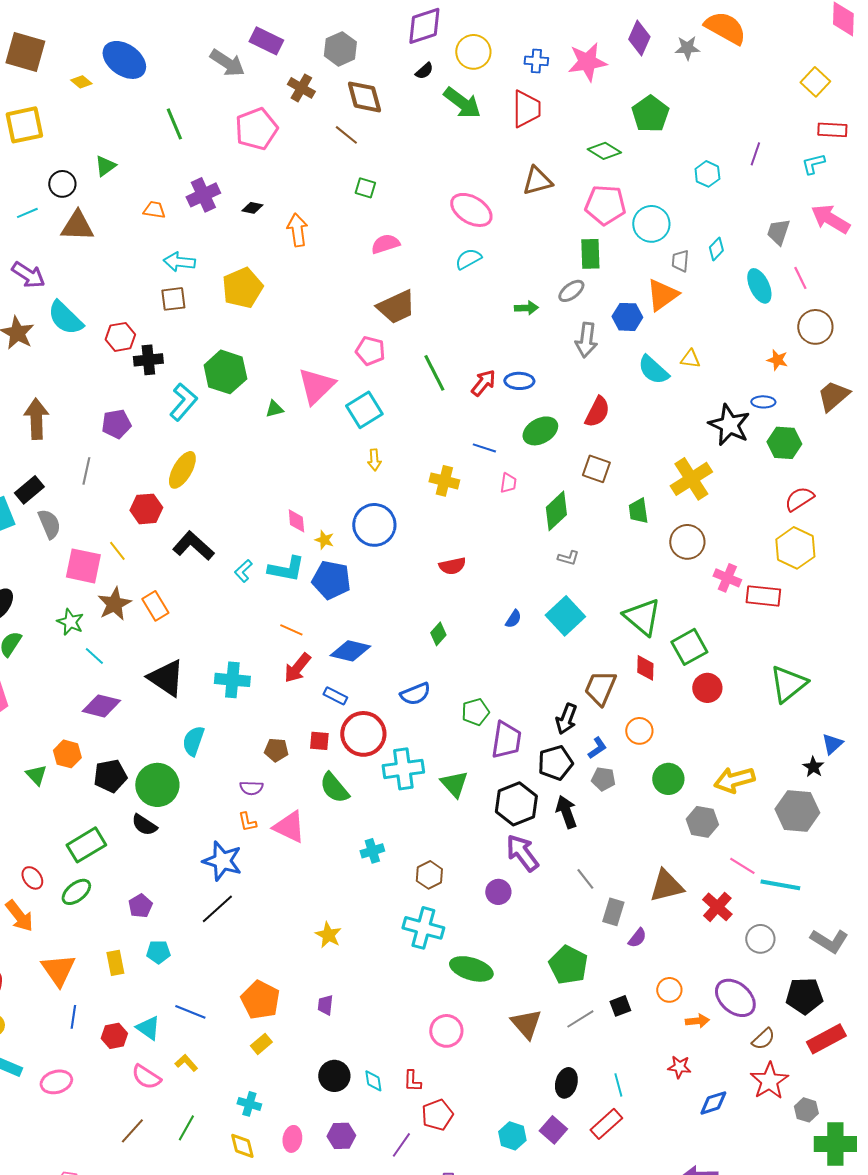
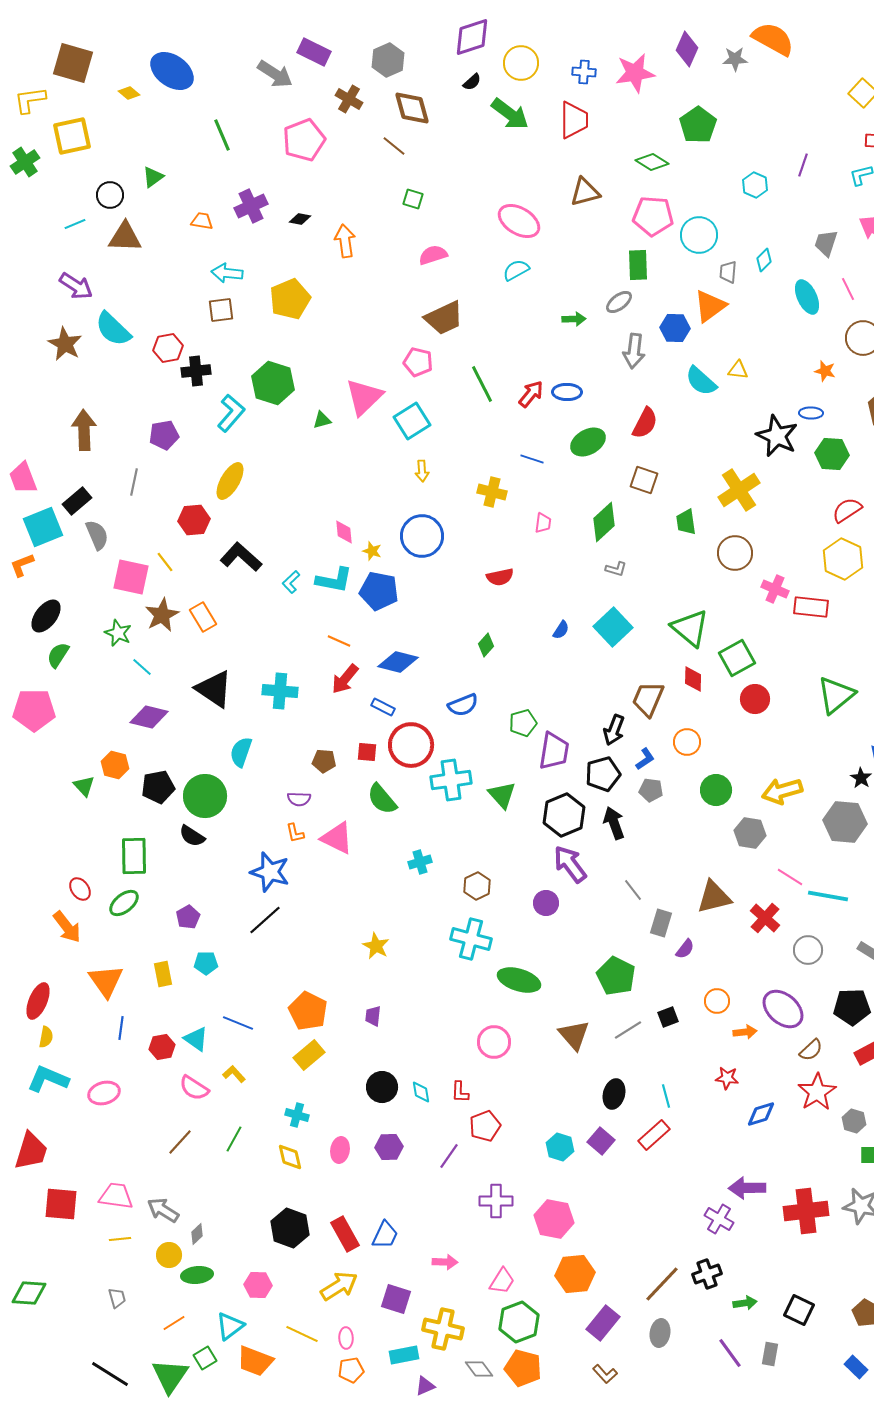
pink trapezoid: (508, 483) -> (543, 523), moved
green rectangle: (86, 845) -> (134, 856), turned -60
yellow rectangle: (261, 1044) -> (309, 1055), size x1.4

